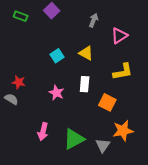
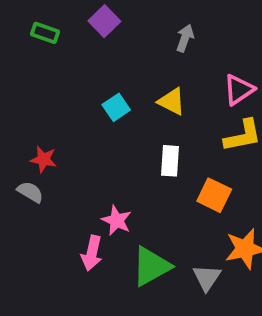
pink triangle: (119, 36) -> (239, 90), moved
pink star: (56, 93) -> (117, 220), moved

